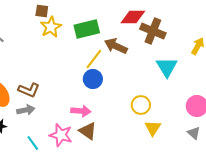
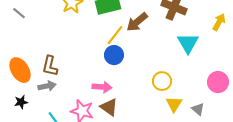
brown arrow: (116, 46) -> (137, 22), turned -65
brown L-shape: (29, 90) -> (50, 66), turned 80
gray triangle: (194, 133) -> (198, 109), moved

